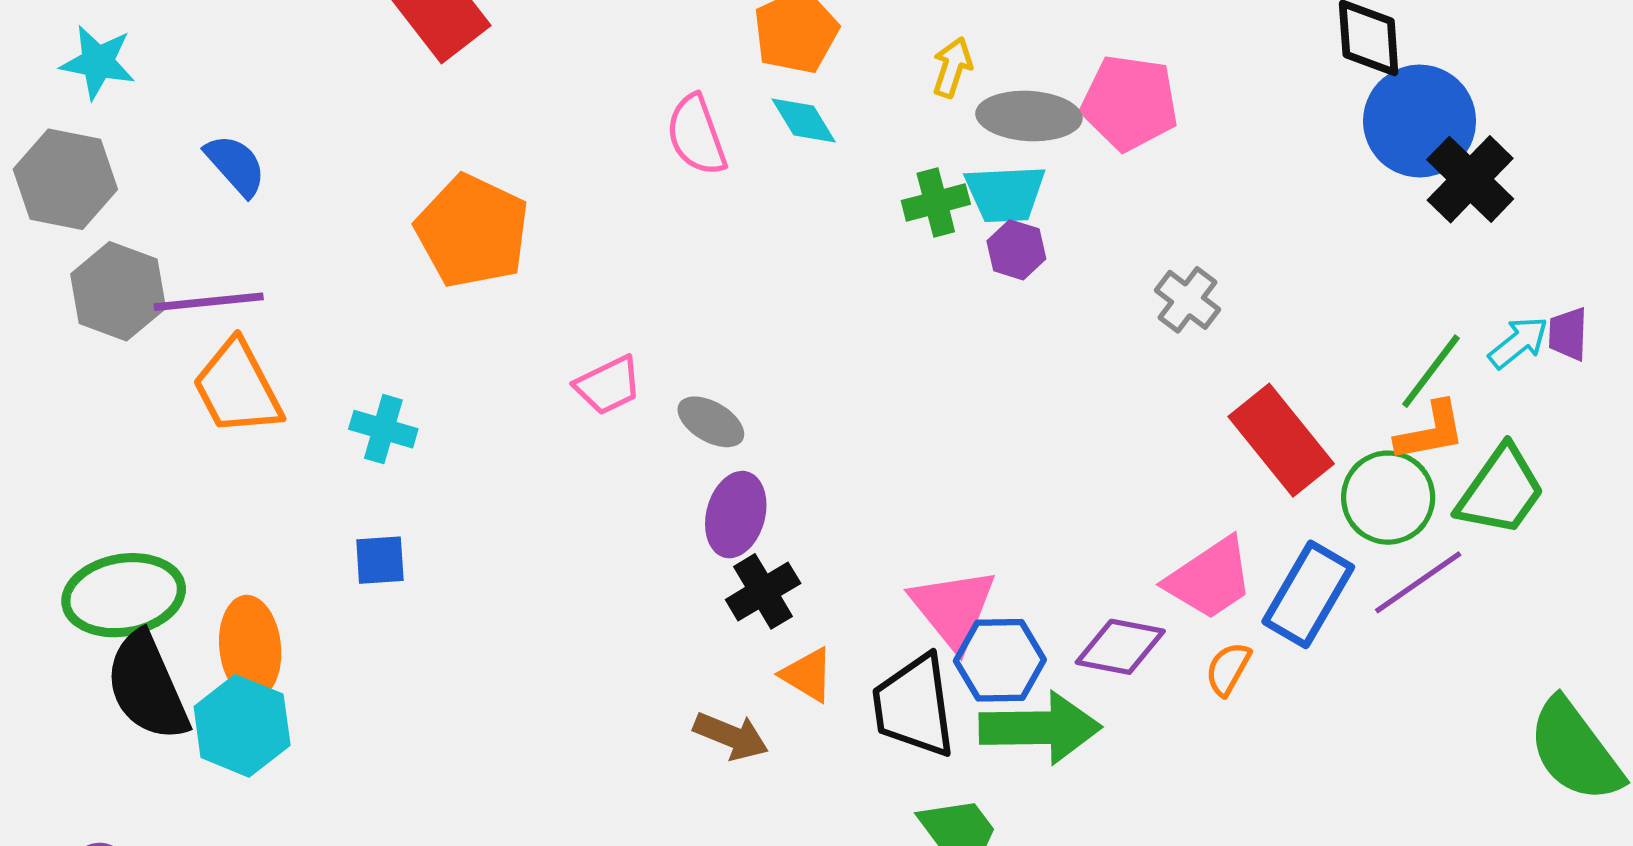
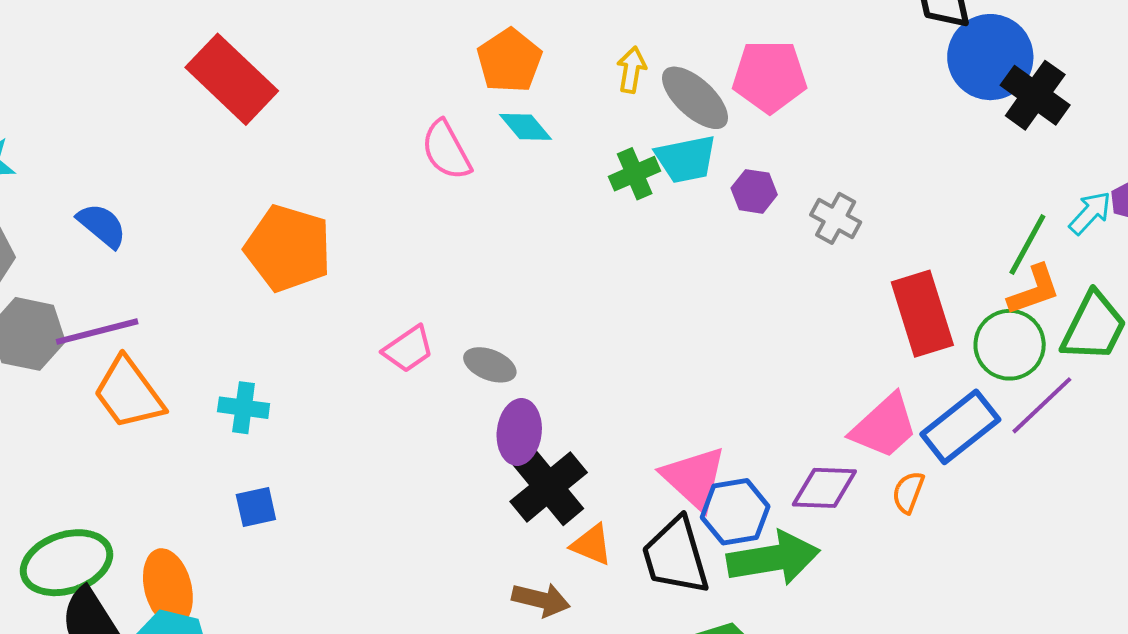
gray ellipse: (1029, 116) -> (695, 98), turned 48
purple hexagon: (1016, 250) -> (754, 191), moved
red rectangle: (1281, 440) -> (922, 314), turned 30
black cross: (763, 591) -> (549, 487), size x1.4
blue rectangle: (1308, 594) -> (960, 427), turned 30

